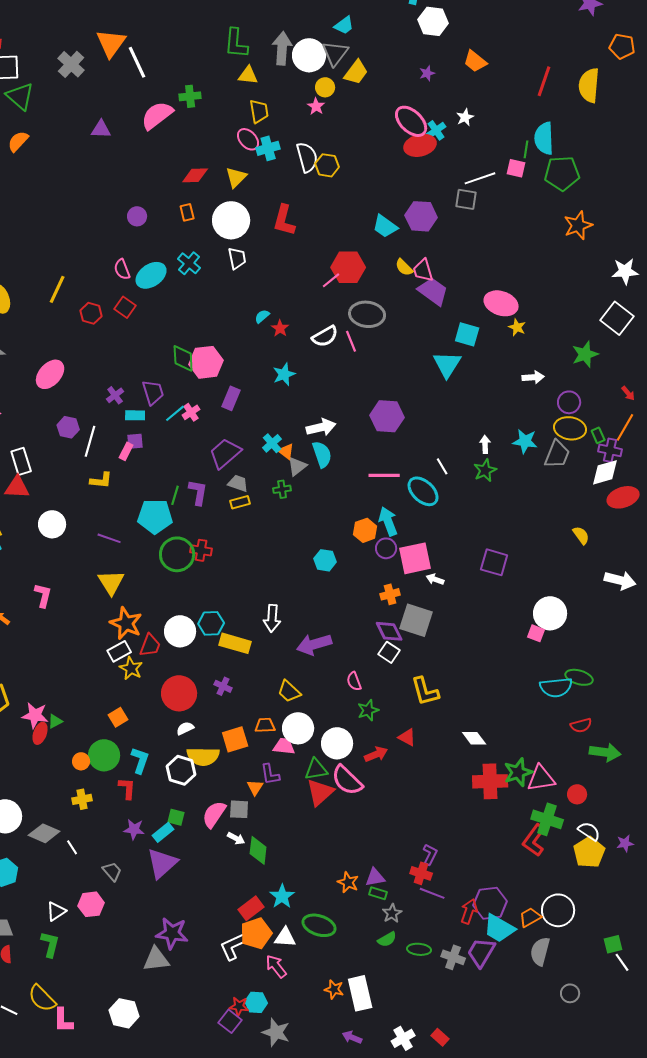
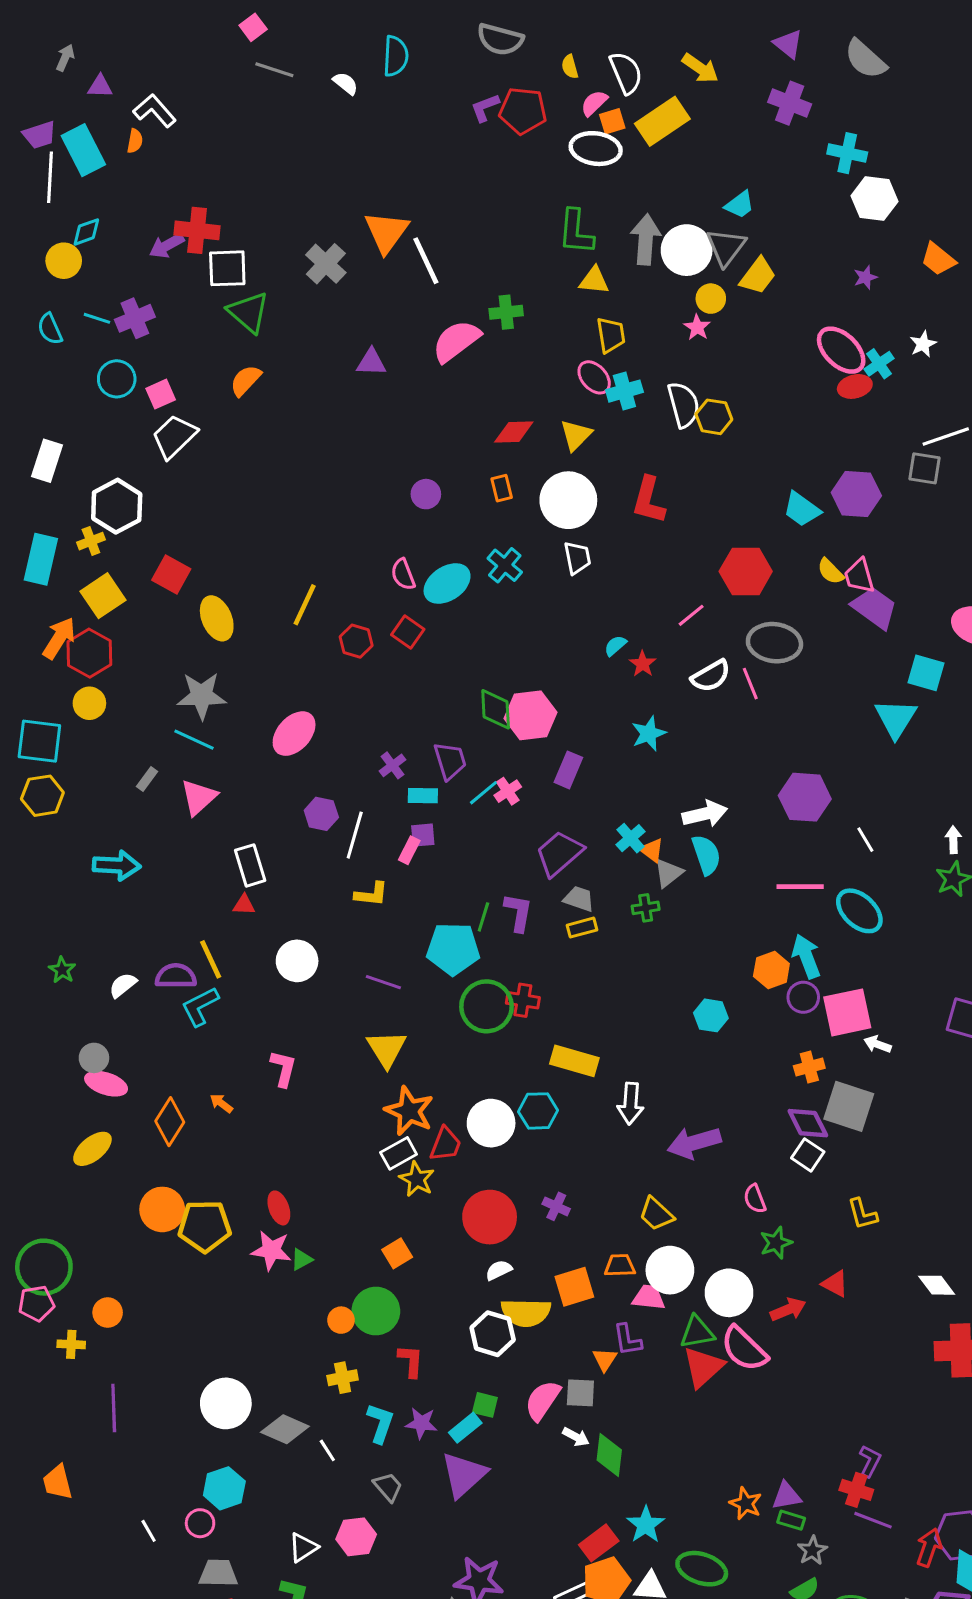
red ellipse: (420, 145) -> (855, 386), size x0.7
pink line: (331, 280) -> (691, 615), moved
white line: (442, 466) -> (865, 840), moved
red triangle: (17, 487) -> (244, 905), size x0.6
yellow rectangle: (235, 643) -> (574, 1061), moved
yellow L-shape: (425, 691) -> (862, 1214), size x0.7
red ellipse: (40, 733) -> (279, 1208), moved, turned -40
cyan L-shape: (140, 760) -> (380, 1423), moved

